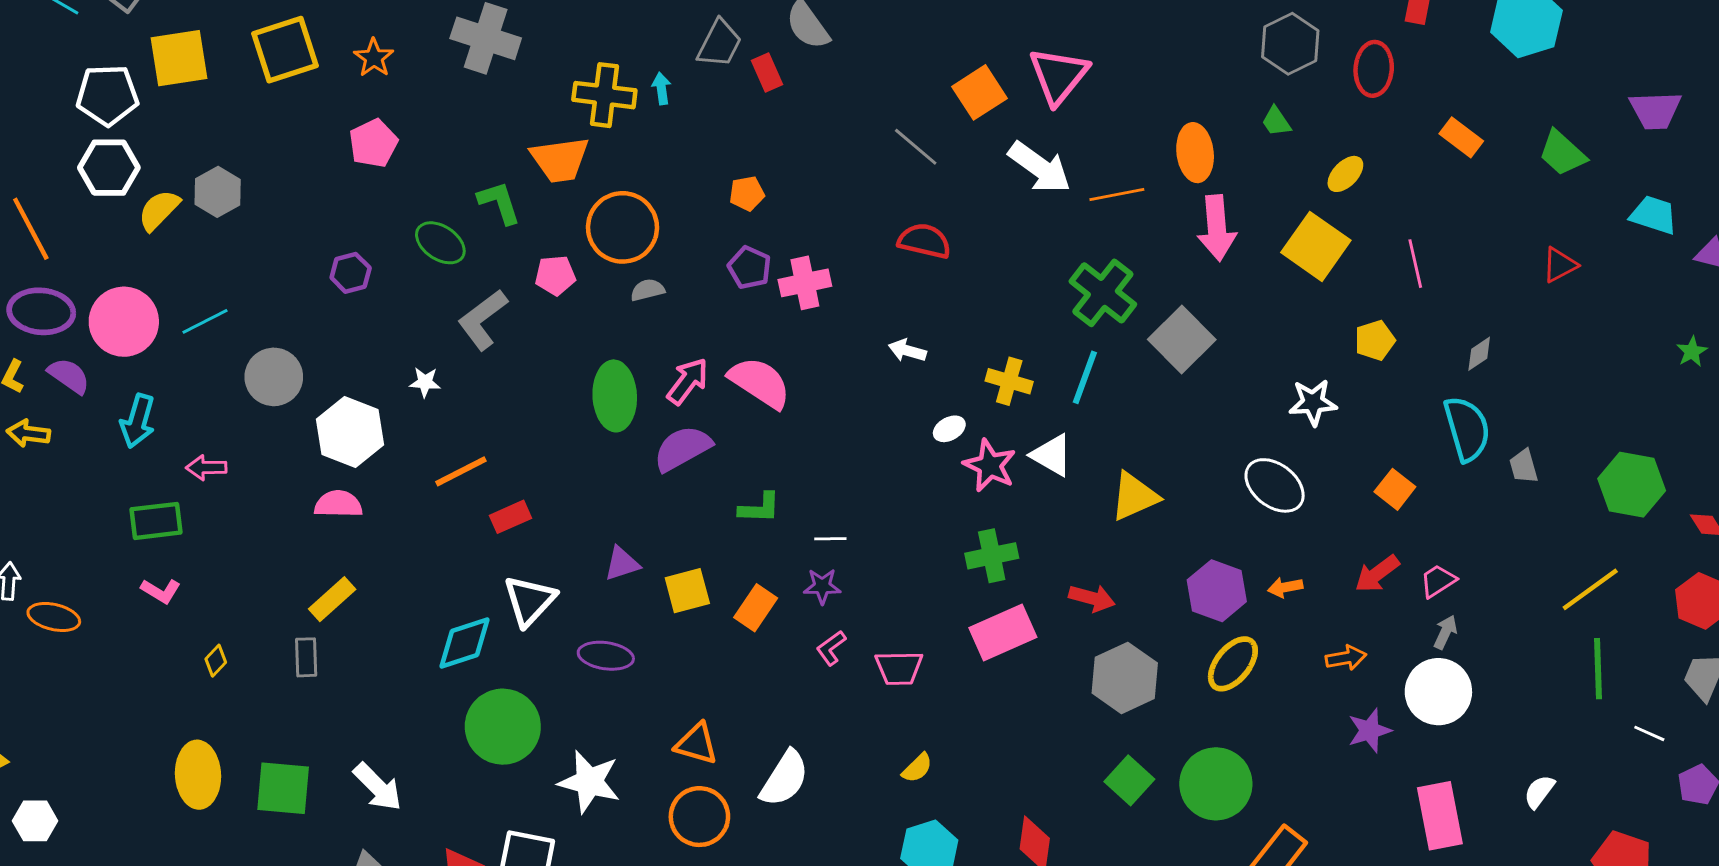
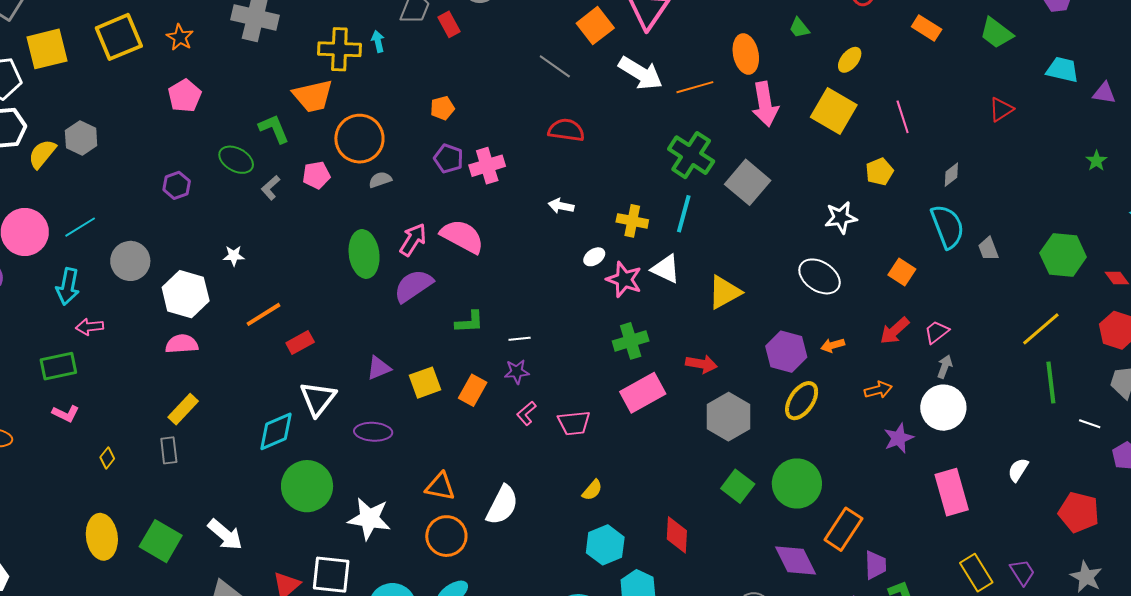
gray L-shape: (483, 320) -> (271, 188), moved, size x0.6
cyan arrow: (138, 421) -> (68, 286), moved
green square: (283, 788) -> (161, 541), turned 30

